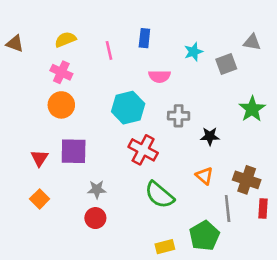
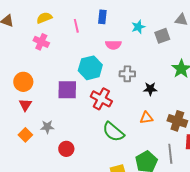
orange circle: (61, 105) -> (23, 82), moved
purple square: (74, 151) -> (67, 90), moved
orange triangle: (204, 176) -> (146, 118), turned -48
gray star: (97, 189) -> (47, 127), moved
gray line: (228, 208) -> (170, 154), moved

